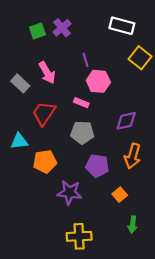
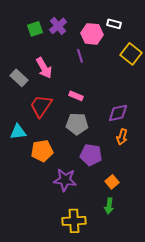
white rectangle: (122, 26) -> (114, 24), size x0.6
pink hexagon: (98, 81) -> (92, 34), moved
orange arrow: (133, 156) -> (122, 137), moved, size x0.7
green arrow: (133, 225) -> (109, 206), moved

